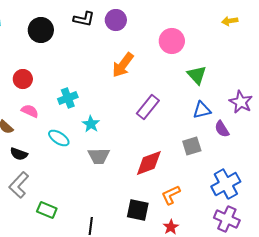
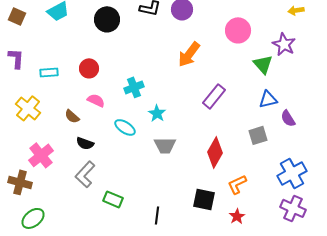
purple star: (241, 102) -> (284, 44), moved
red diamond: (149, 163) -> (215, 152), turned -40

